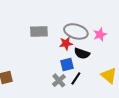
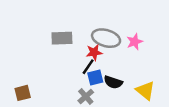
black semicircle: (82, 53) -> (113, 82), moved
black line: (76, 78) -> (88, 67), moved

